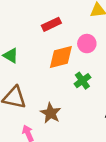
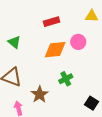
green cross: (82, 81) -> (66, 79), moved

